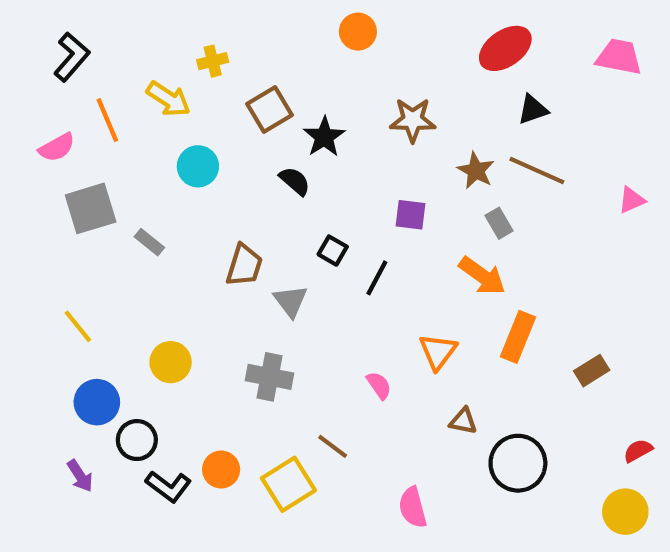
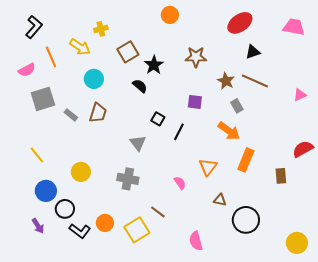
brown trapezoid: (244, 265) -> (98, 113), moved
brown rectangle: (592, 371) -> (281, 176), turned -63
red semicircle: (638, 451) -> (303, 149), moved, size x1.5

